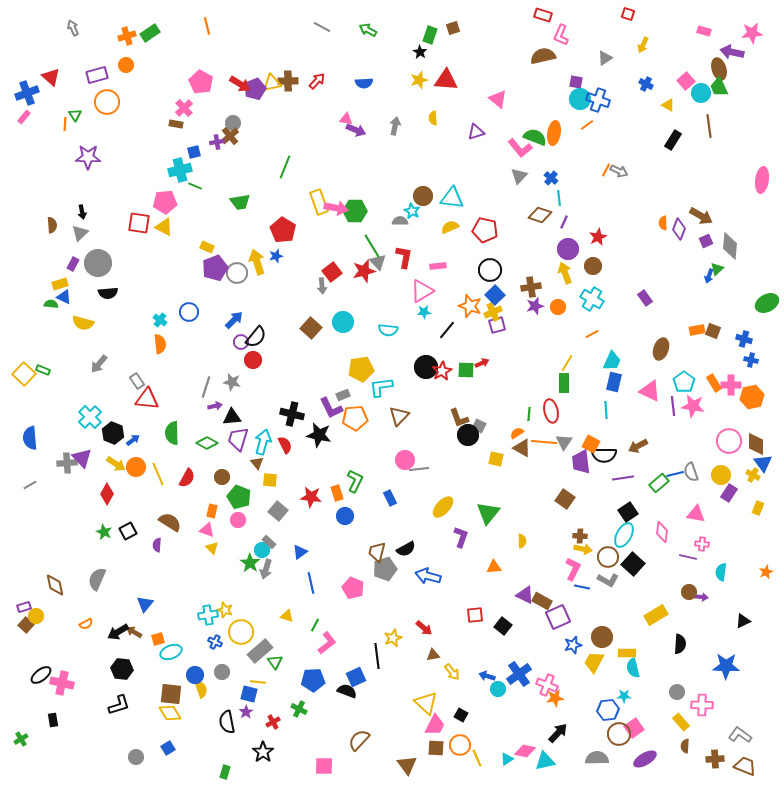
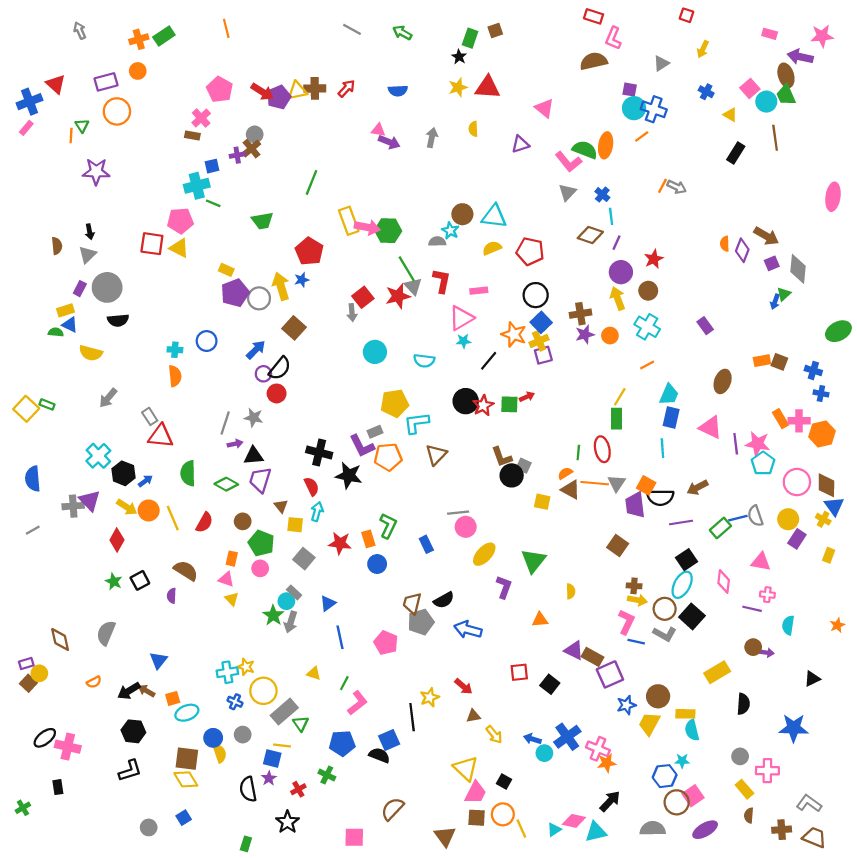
cyan cross: (160, 320) -> (175, 350), turned -32
brown square: (311, 328) -> (294, 328), moved
cyan pentagon: (684, 382) -> (763, 463), moved
cyan arrow: (263, 442) -> (317, 512), moved, size x0.7
pink circle: (405, 460) -> (466, 527), moved

